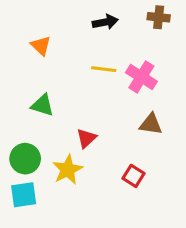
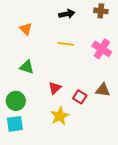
pink cross: (141, 77) -> (102, 49), moved
brown triangle: (151, 124) -> (103, 90), moved
yellow star: (68, 170) -> (60, 116), moved
red square: (134, 176) -> (80, 97), moved

